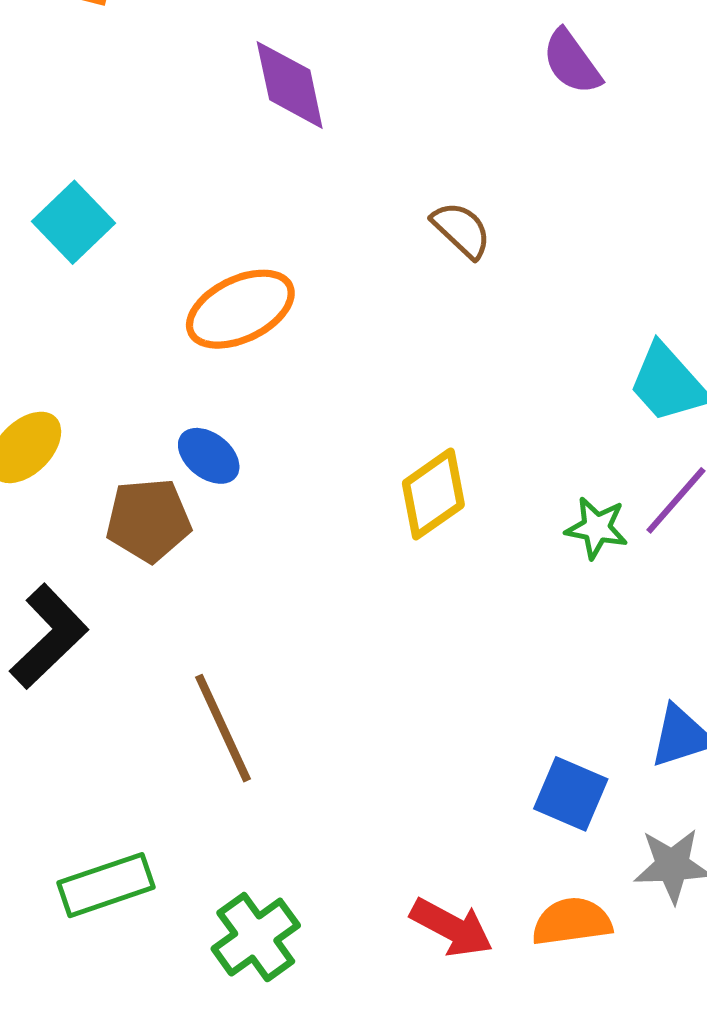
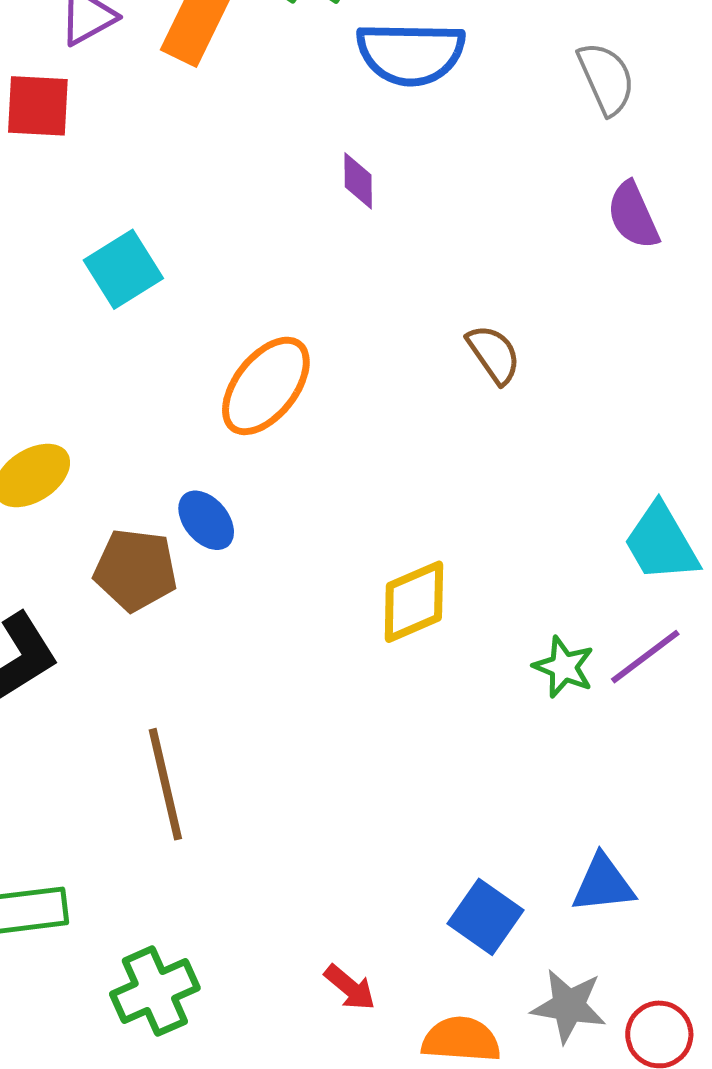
purple diamond: (290, 85) -> (358, 181), size x0.6
orange ellipse: (240, 309) -> (266, 386), turned -38
red arrow: (452, 927) -> (350, 988), moved, size x0.7

